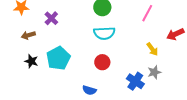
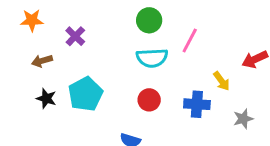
pink line: (147, 13) -> (190, 41), moved
gray star: (154, 72) -> (243, 119), moved
blue cross: (135, 81) -> (197, 104), moved, turned -30

